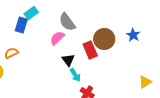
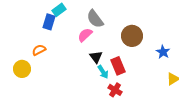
blue star: (133, 35) -> (163, 52), moved
red rectangle: (90, 50) -> (118, 66), moved

